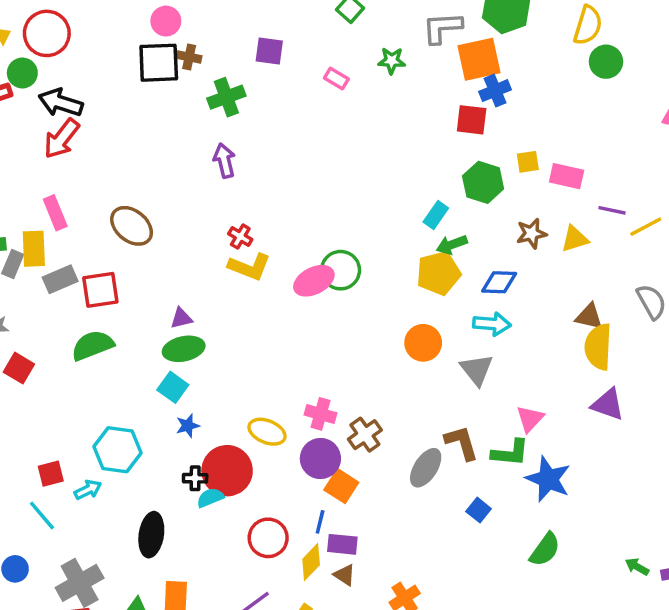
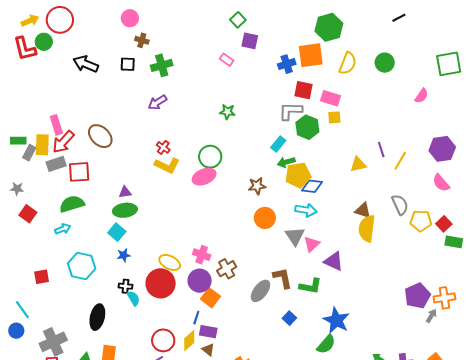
yellow semicircle: (588, 25) -> (348, 63), moved
gray L-shape: (442, 28) -> (290, 111), moved
purple square: (269, 51) -> (250, 41), moved
green star: (392, 61) -> (227, 112), moved
black square: (159, 63) -> (128, 64), moved, size x0.6
blue cross: (495, 91) -> (287, 64), moved
black arrow: (61, 103) -> (86, 64), moved
red arrow: (62, 139) -> (63, 142), moved
purple arrow: (224, 161) -> (157, 102), turned -114
pink rectangle: (567, 176) -> (330, 98), moved
purple line: (612, 210) -> (381, 150), turned 56
yellow line: (646, 227) -> (400, 161), turned -36
brown star: (531, 234) -> (257, 186), moved
green circle: (341, 270) -> (210, 157), moved
yellow pentagon: (438, 273) -> (298, 175), moved
purple triangle: (608, 404) -> (334, 261), moved
pink triangle: (530, 419) -> (312, 244), moved
red circle: (227, 471) -> (161, 283), moved
blue star: (548, 479) -> (336, 320), moved
cyan arrow: (88, 490) -> (63, 229), moved
cyan semicircle: (210, 498) -> (133, 298), turned 77
cyan line: (42, 515) -> (22, 310), moved
red circle: (268, 538) -> (163, 340), moved

